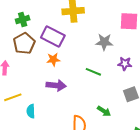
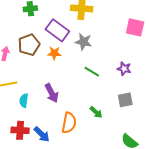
gray star: (104, 42) -> (84, 42), moved
brown pentagon: (24, 43) -> (29, 45), moved
purple arrow: (56, 85) -> (52, 93), moved, turned 48

